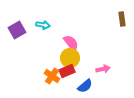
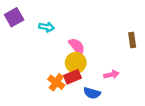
brown rectangle: (122, 19) -> (132, 40), moved
purple square: (17, 30) -> (14, 17), moved
blue semicircle: (85, 86) -> (92, 93), turned 56

